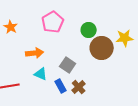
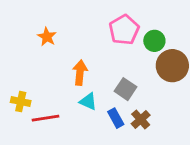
pink pentagon: (53, 22) -> (124, 30), moved
orange arrow: (35, 53) -> (80, 73), turned -78

